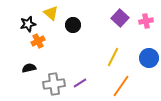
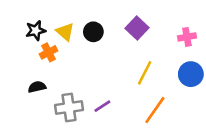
yellow triangle: (51, 13) -> (65, 32), moved
purple square: (120, 18) -> (137, 28), moved
pink cross: (146, 21) -> (187, 37), moved

